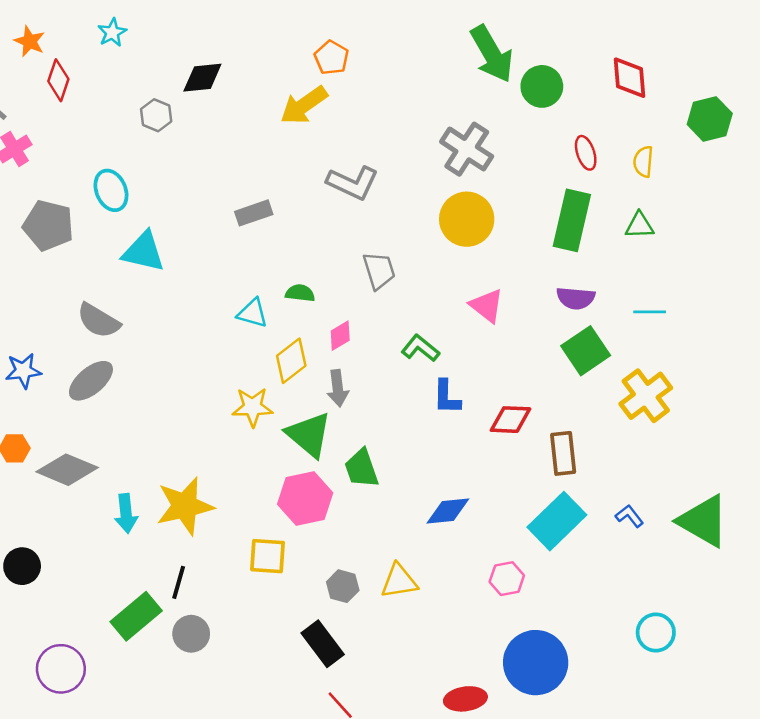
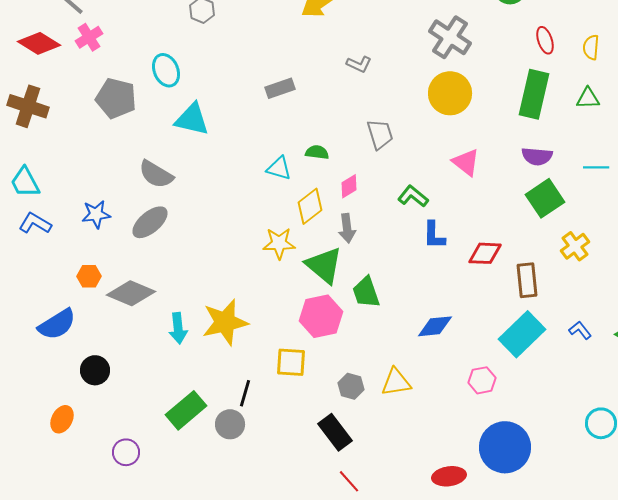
gray L-shape: (353, 183) -> (359, 64), size x0.6
yellow cross: (646, 396) -> (575, 246), moved, size x0.7
black line: (179, 582) -> (245, 393), moved
purple circle: (61, 669) -> (126, 452), size x0.7

